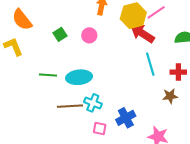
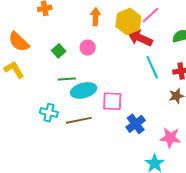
green line: (48, 75) -> (67, 79), moved
cyan cross: (93, 103) -> (49, 113), moved
pink square: (100, 128) -> (112, 101), moved, size x1.5

